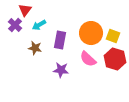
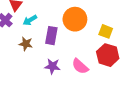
orange circle: (91, 33) -> (75, 19), moved
pink semicircle: (88, 59) -> (80, 66), moved

